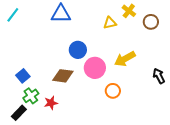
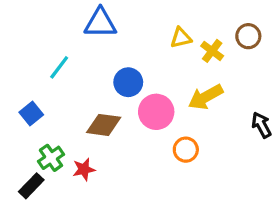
yellow cross: (129, 11) -> (212, 51), moved
cyan line: (13, 15) -> (59, 67), moved
blue square: (23, 76) -> (31, 113), moved

